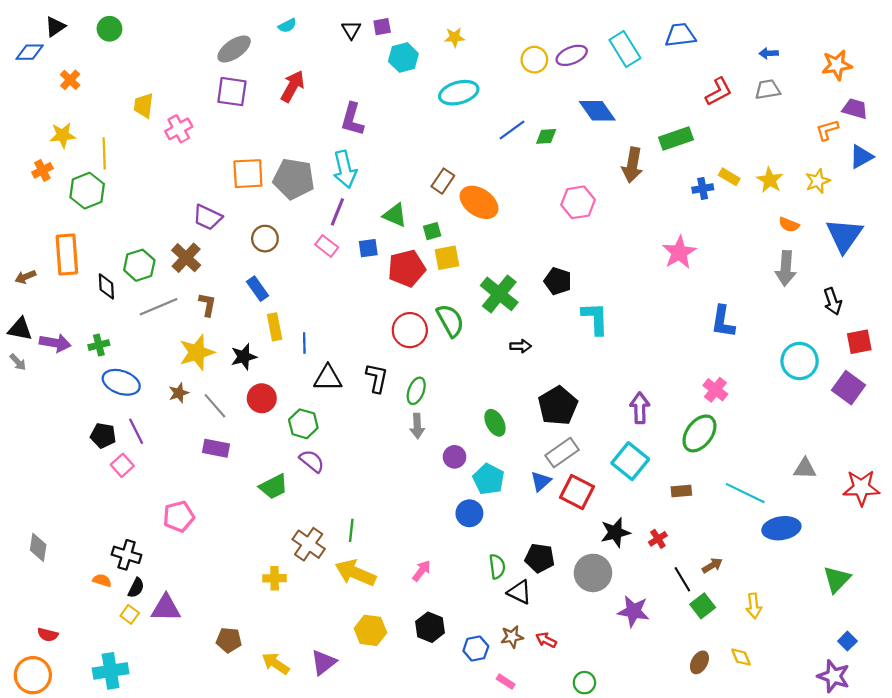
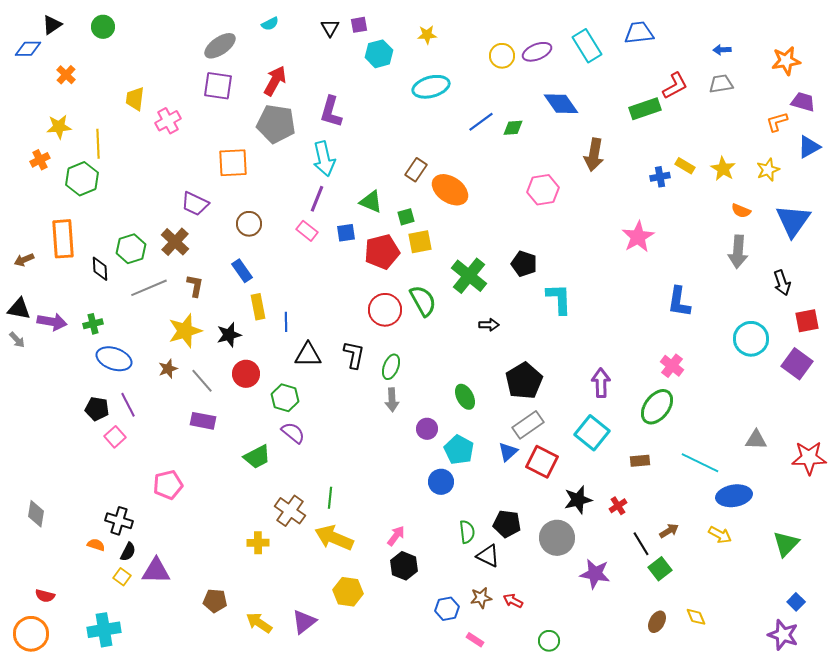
green rectangle: (676, 138) -> (645, 109), moved
gray pentagon: (294, 179) -> (276, 124), moved
yellow arrow: (754, 606) -> (720, 535), moved, turned -55
black hexagon: (430, 627) -> (404, 566), moved

